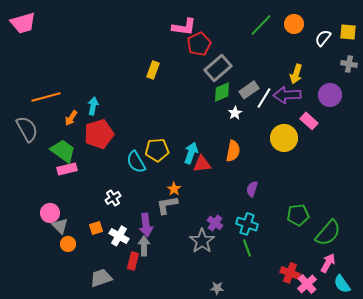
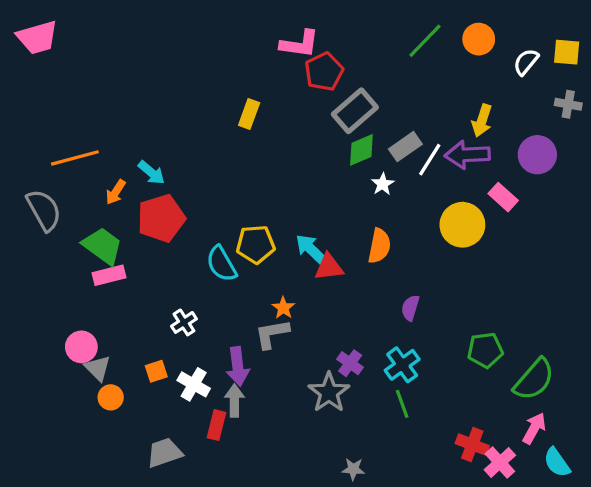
cyan arrow: (93, 106) -> (151, 173), turned 120
cyan arrow: (191, 153) -> (311, 249), turned -65
cyan cross: (247, 224) -> (402, 365), turned 35

